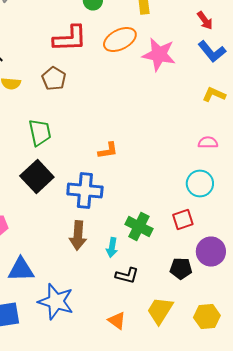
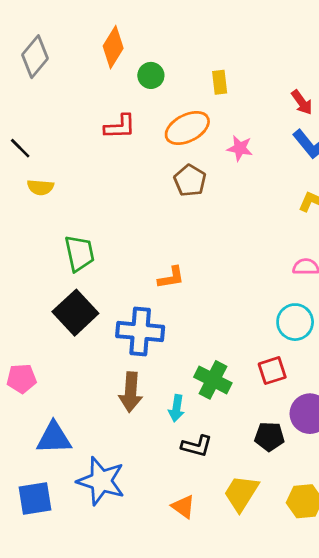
red L-shape: (70, 38) -> (120, 127), size x0.7
pink star: (159, 54) -> (240, 148), size x0.6
brown pentagon: (54, 78) -> (190, 181), moved

